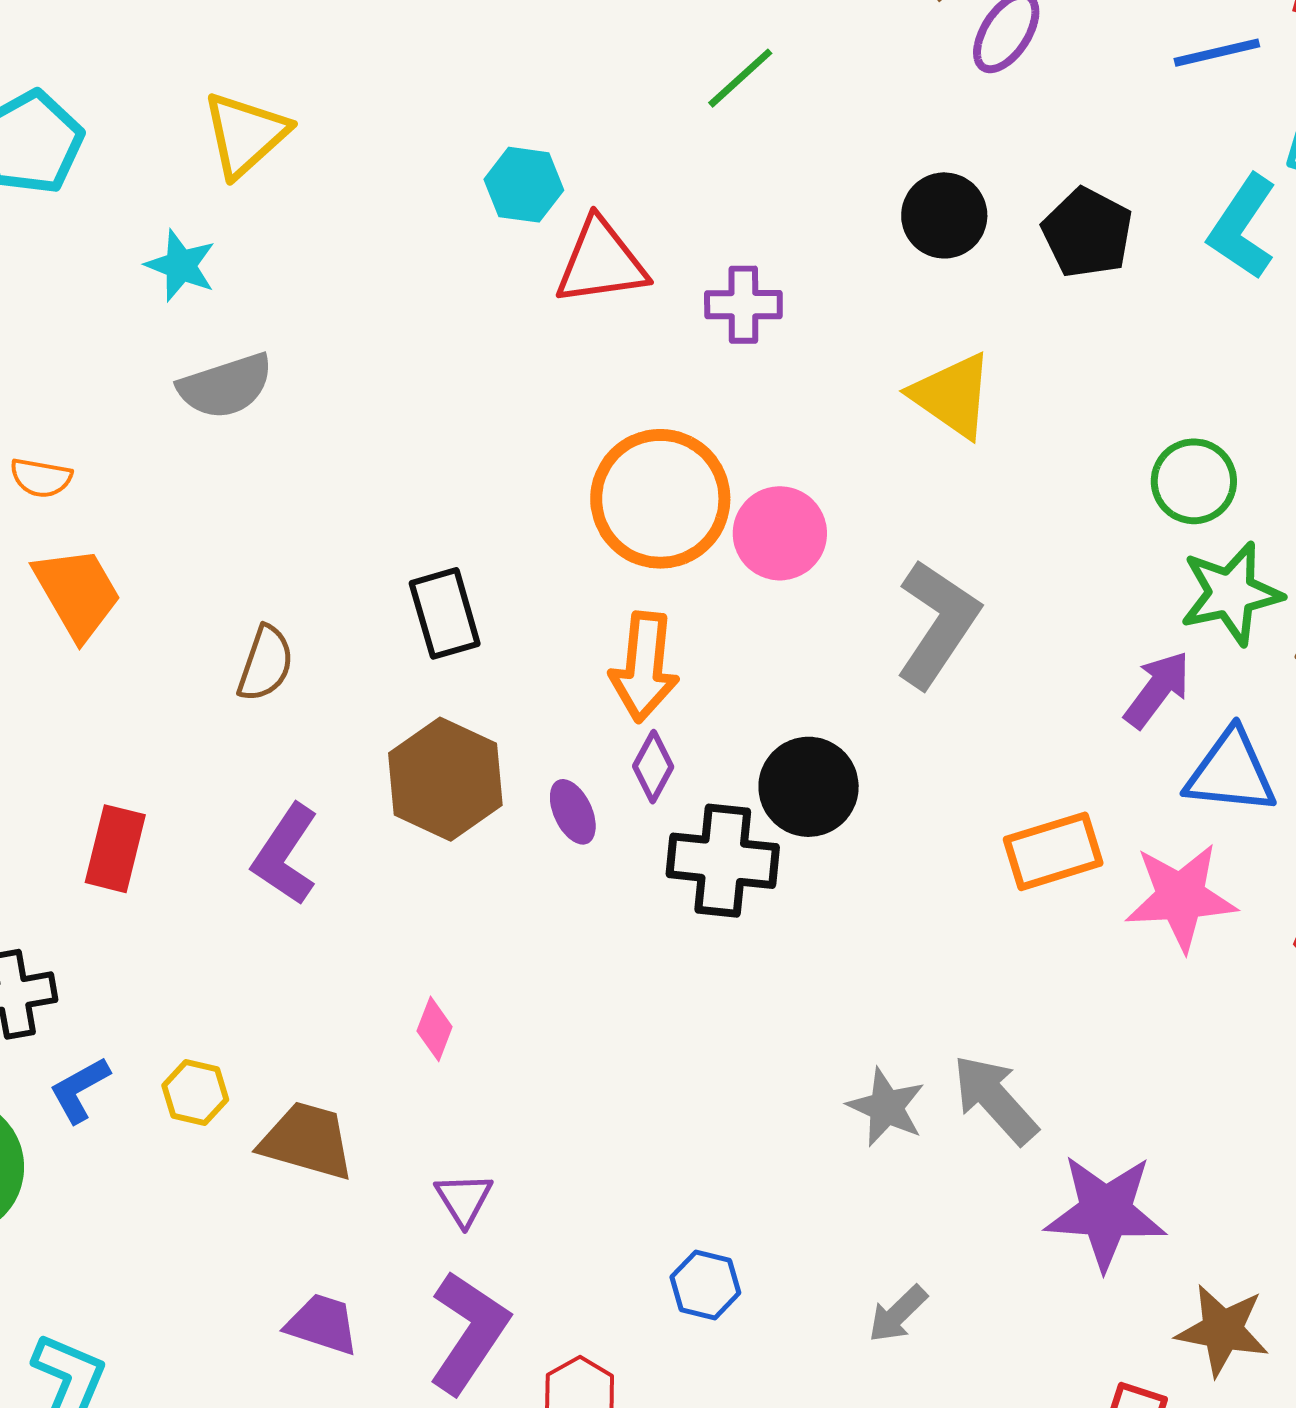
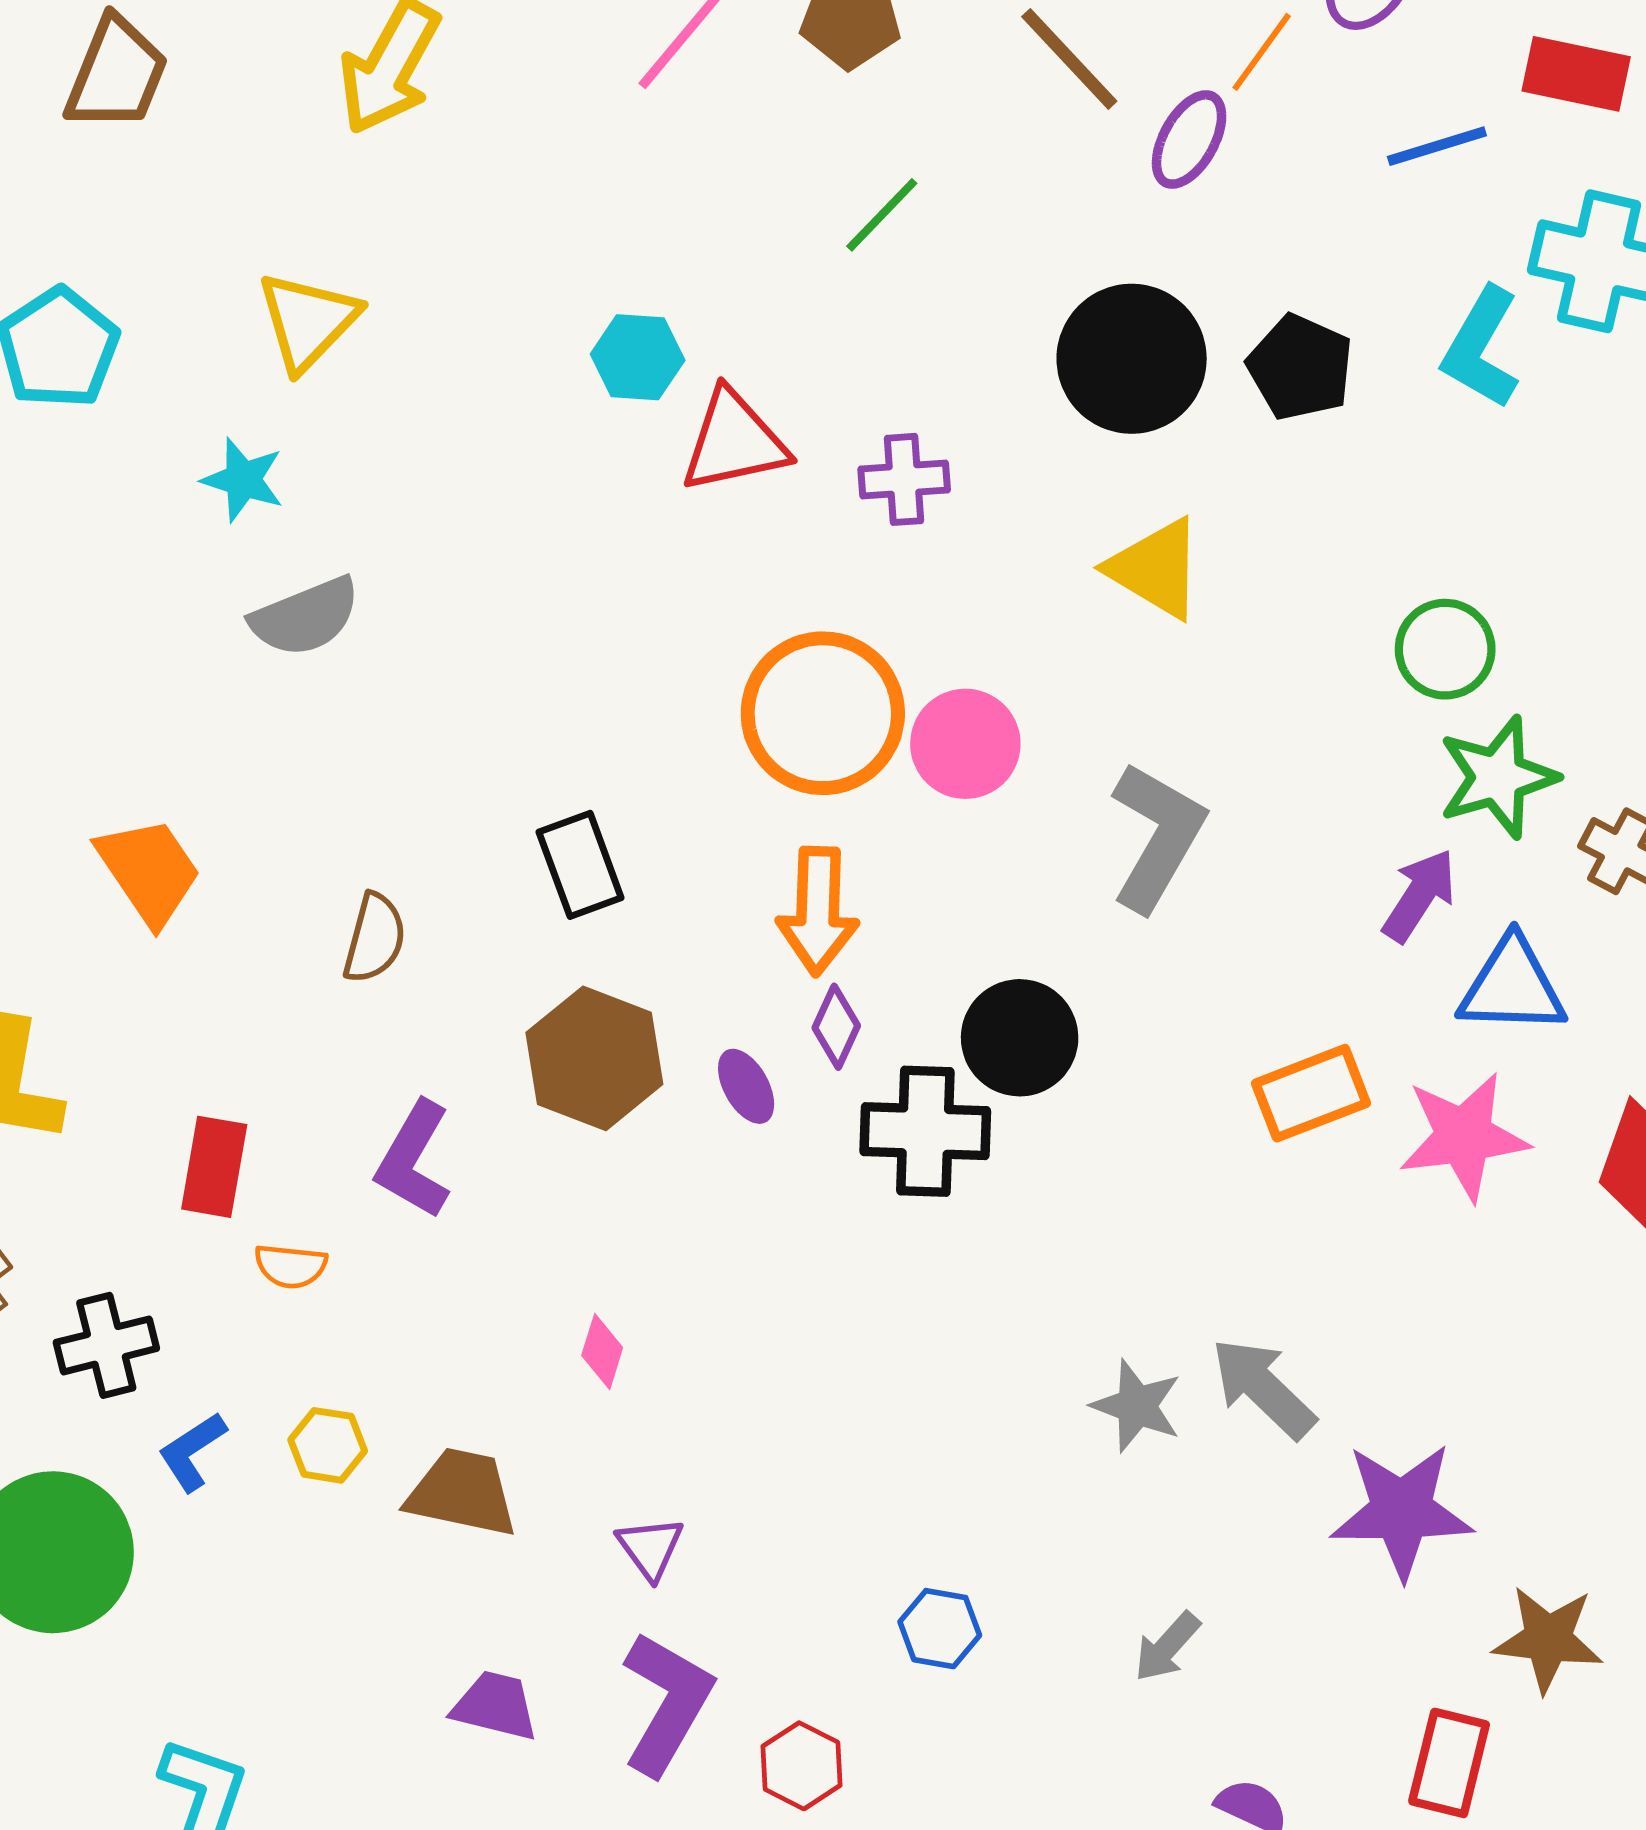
black circle: (944, 215) -> (1132, 359), size x1.5
orange semicircle: (41, 478) -> (291, 1266), moved

